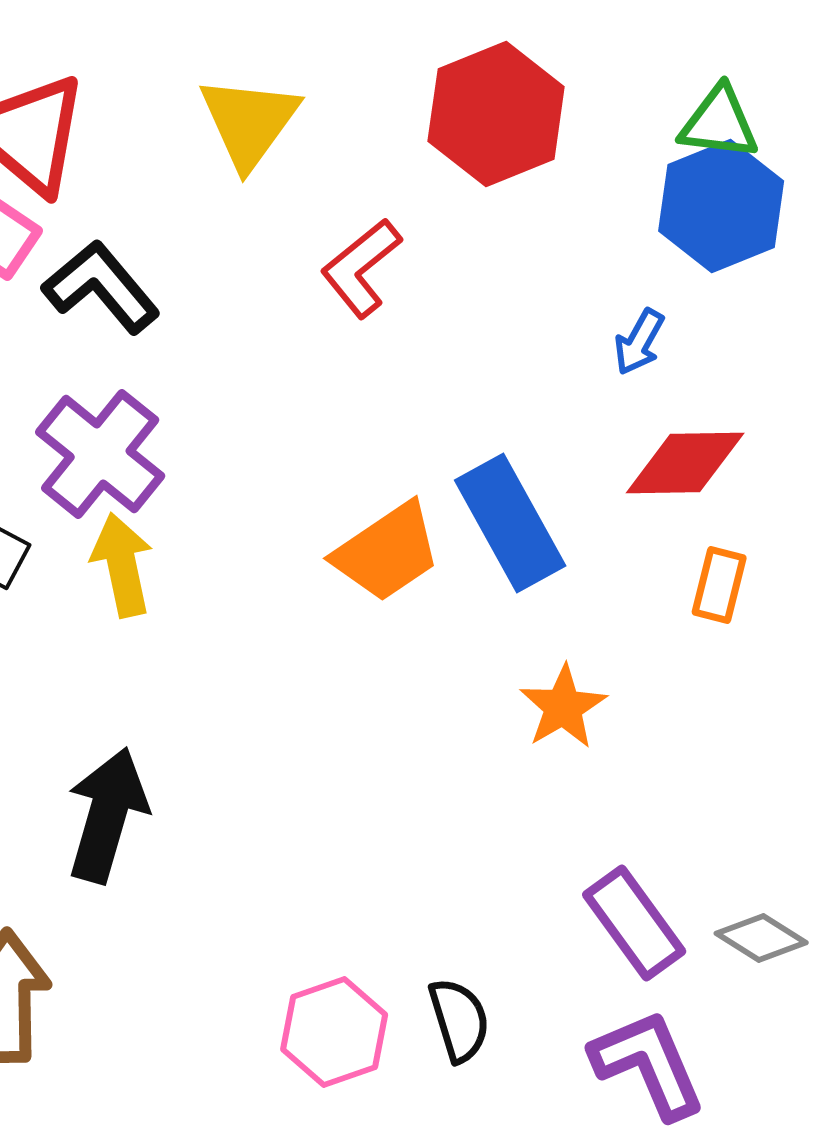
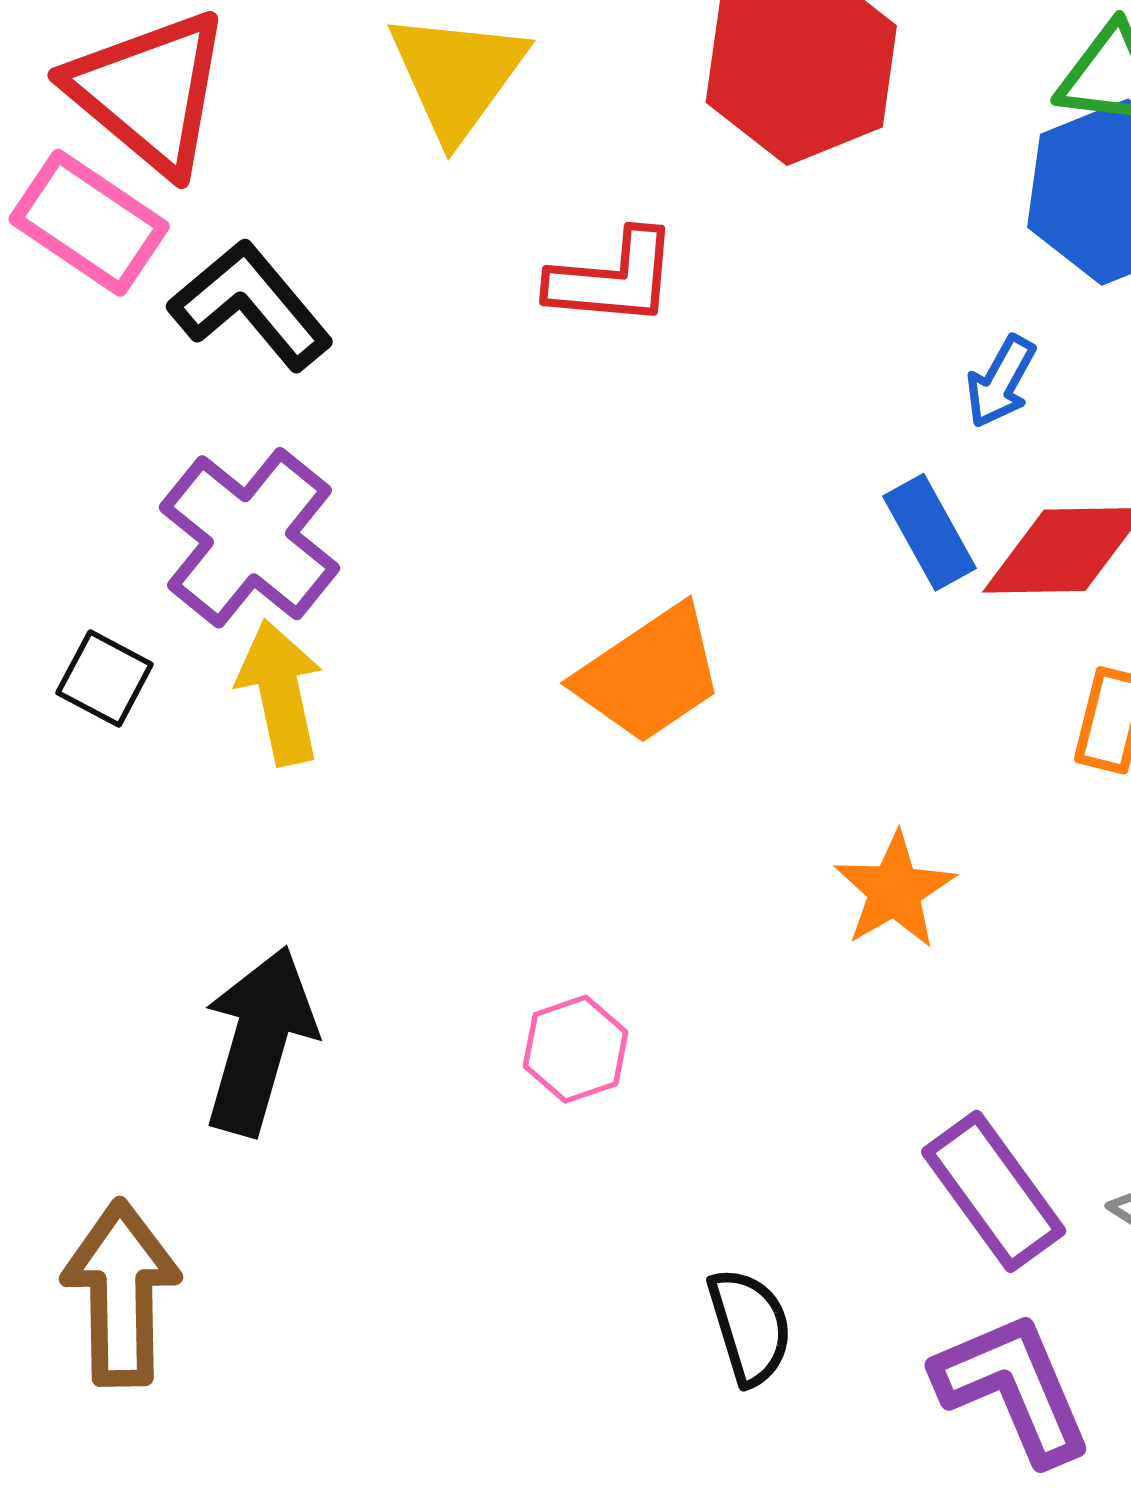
red L-shape: (361, 268) -> (613, 279), turned -136
blue rectangle: (510, 523) -> (930, 532), moved, size x0.6
pink hexagon: (334, 1032) -> (576, 1049), moved, size x0.7

